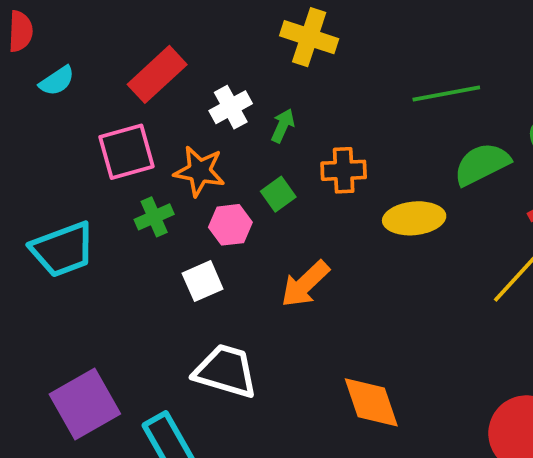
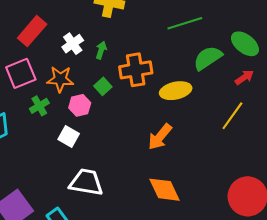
orange cross: (344, 170) -> (136, 70), size x1.4
white square: (203, 281) -> (69, 137), turned -30
orange arrow: (305, 284) -> (160, 137), moved

